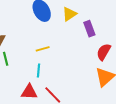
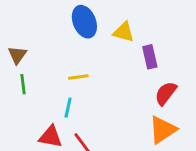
yellow triangle: (69, 14) -> (124, 32), turned 42

